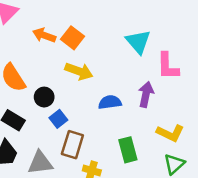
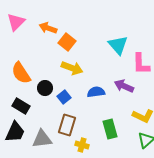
orange arrow: (44, 35) -> (48, 28), moved
purple arrow: (146, 94) -> (124, 86), turned -78
blue square: (58, 119) -> (64, 97), moved

